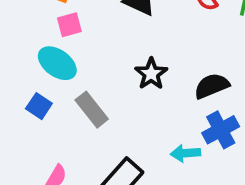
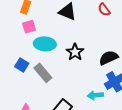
cyan ellipse: (57, 63) -> (45, 44), moved, turned -30
blue square: (39, 106) -> (22, 65), moved

